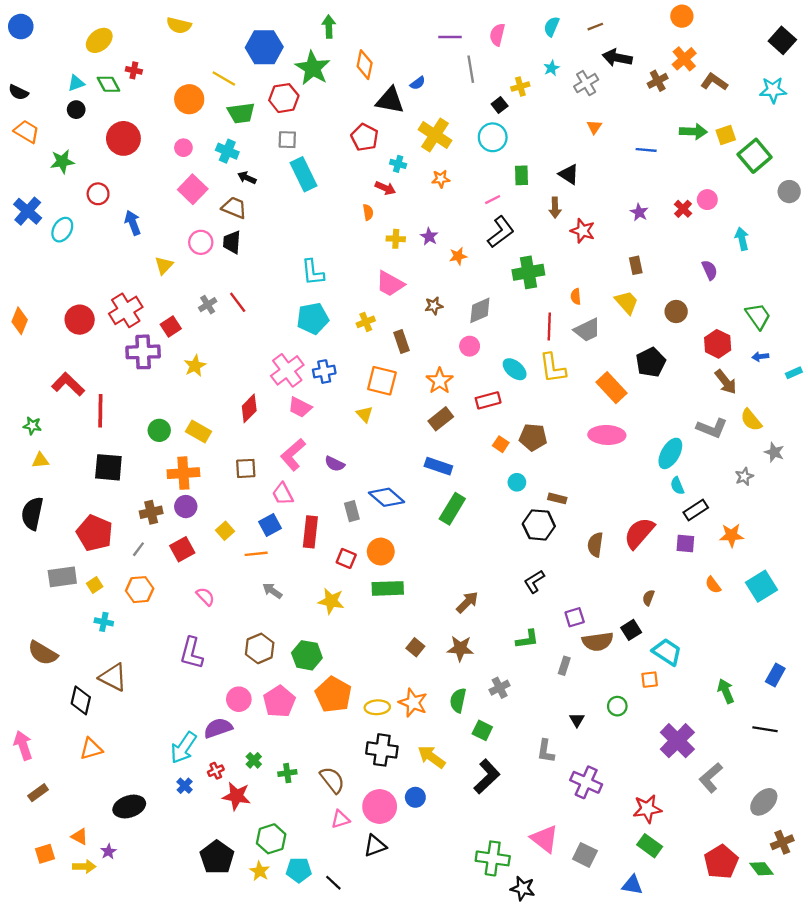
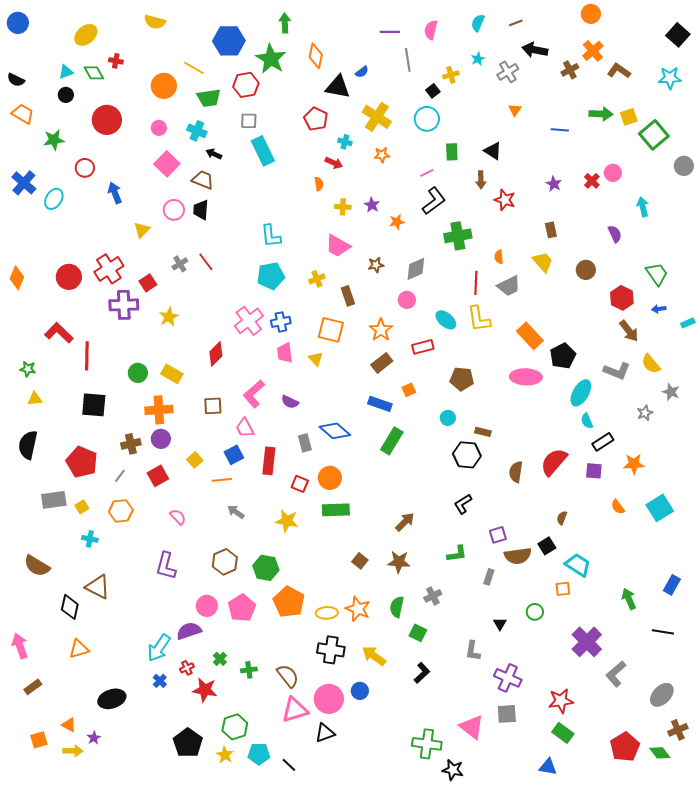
black pentagon: (651, 362) -> (563, 356), moved
pink trapezoid: (300, 407) -> (285, 353), moved, turned 55
orange square: (501, 444) -> (409, 390), moved, turned 32
black L-shape: (487, 777) -> (422, 673), size x0.7
pink triangle: (340, 819) -> (295, 710), size x1.6
gray square: (585, 855) -> (507, 714), moved, turned -30

